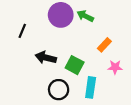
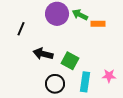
orange rectangle: (104, 45) -> (98, 24), moved, turned 48
pink star: (115, 67) -> (109, 76), moved

